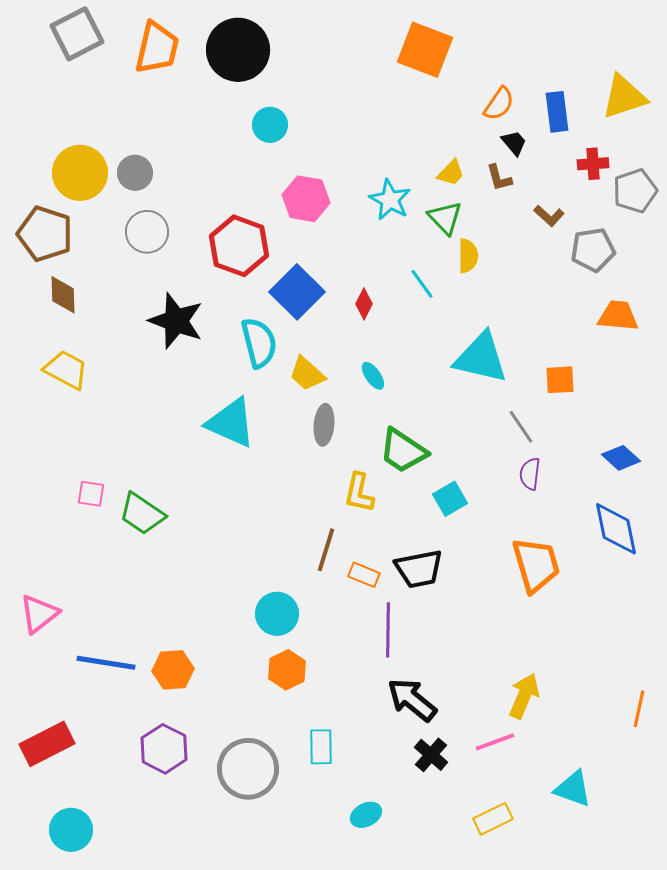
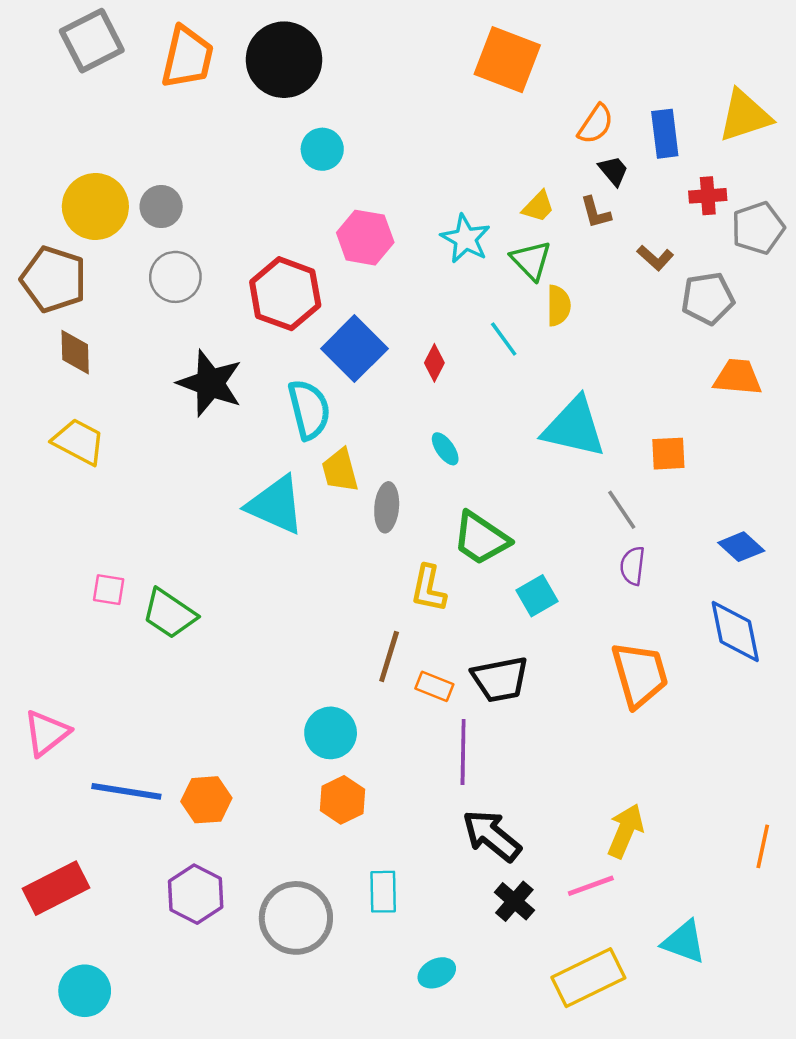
yellow trapezoid: (307, 374) -> (340, 470), moved, turned 33
yellow rectangle: (493, 819) -> (588, 978), size x1.5

